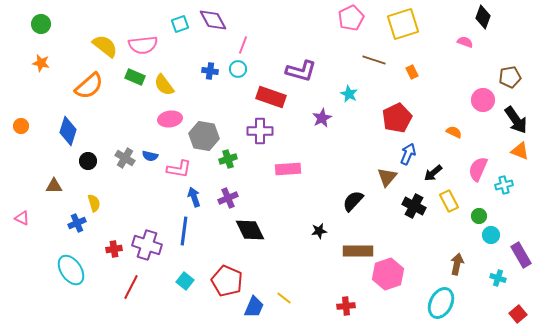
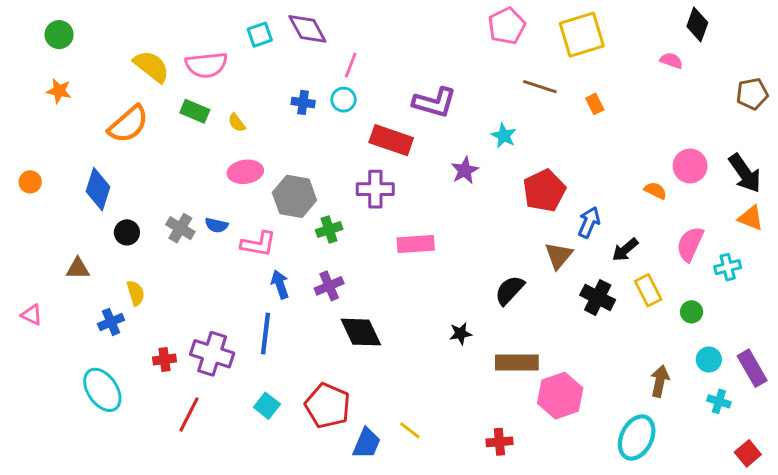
brown pentagon: (510, 77) -> (752, 94), moved
yellow semicircle: (164, 85) -> (237, 123), size x0.6
pink circle: (483, 100) -> (690, 166), moved
red pentagon: (397, 118) -> (544, 191), moved
cyan circle: (491, 235) -> (709, 360), moved

